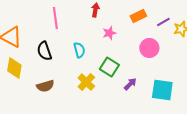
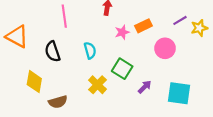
orange rectangle: (138, 16) -> (144, 26), moved
yellow diamond: (14, 68) -> (34, 82), moved
brown semicircle: (45, 86) -> (58, 102), moved

